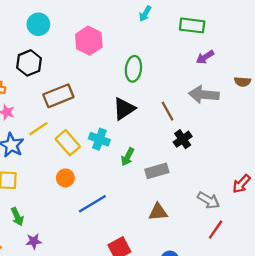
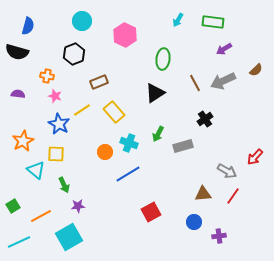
cyan arrow: (145, 14) -> (178, 20), moved
brown semicircle: (243, 82) -> (256, 70), turned -48
gray arrow: (204, 95) -> (223, 81), turned -30
brown rectangle: (58, 96) -> (99, 82), size x0.7
brown line: (167, 111) -> (195, 83), moved
cyan cross: (99, 139) -> (129, 143), moved
yellow rectangle: (68, 143) -> (114, 112), moved
brown triangle: (158, 212) -> (203, 194), moved

